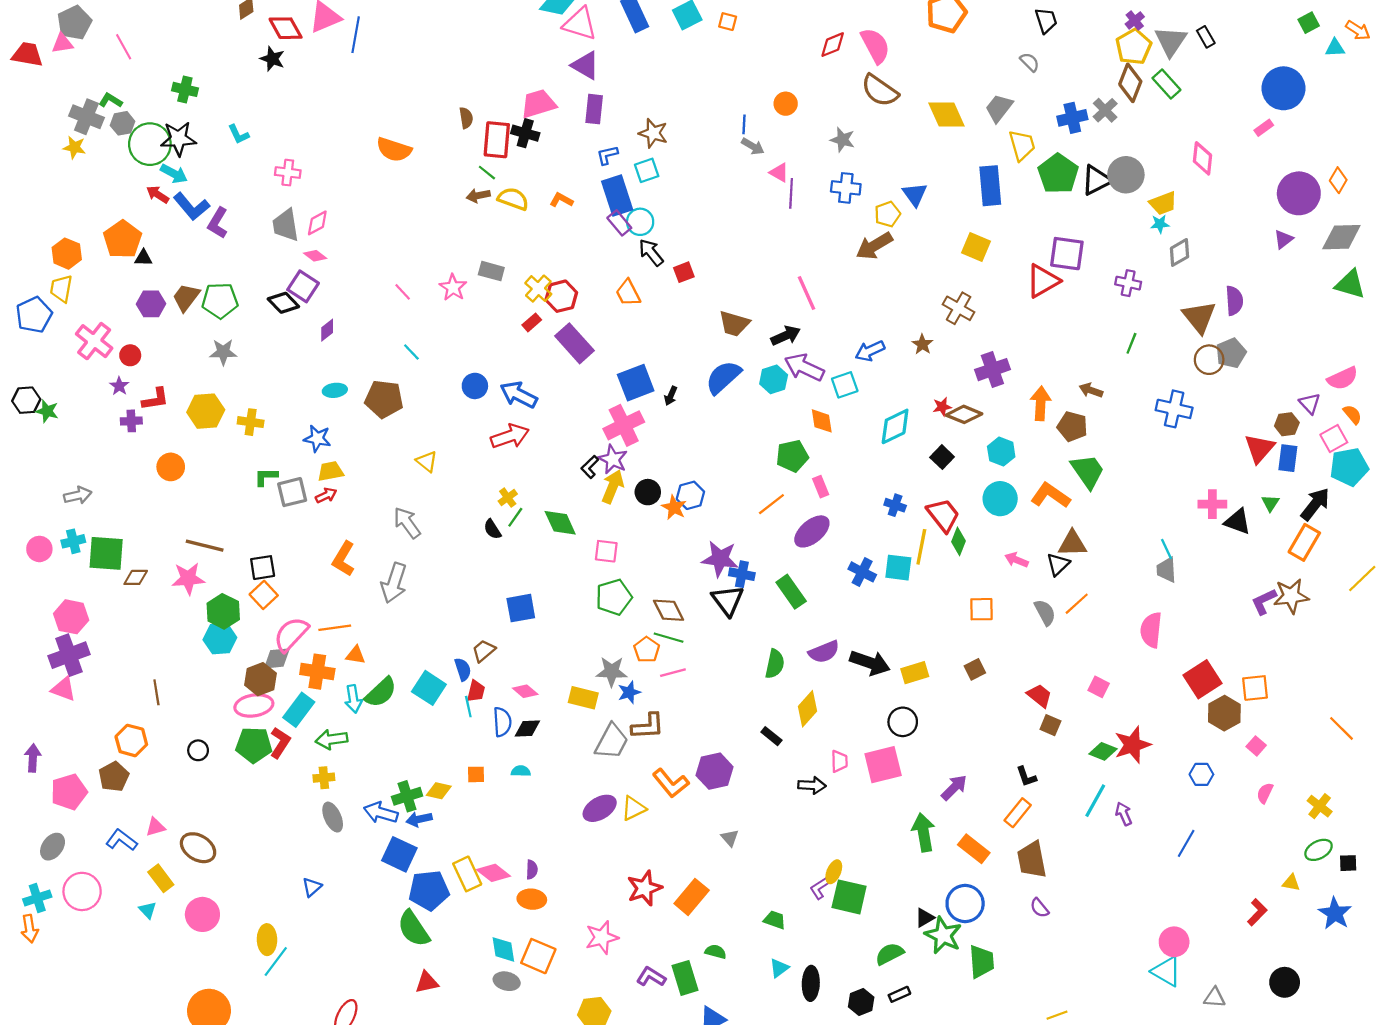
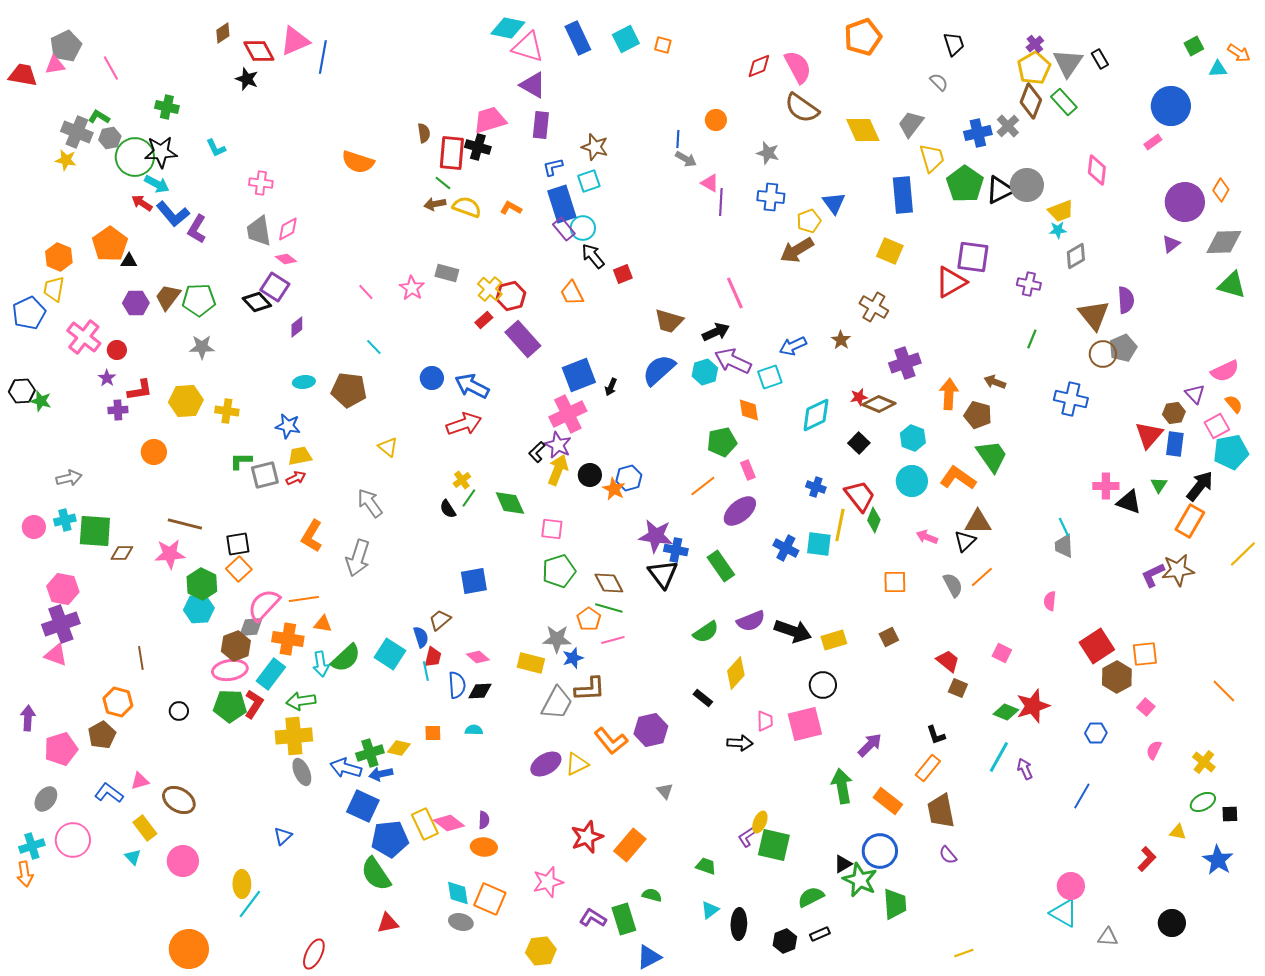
pink semicircle: (1151, 630) -> (1050, 601), size x0.6
green semicircle: (775, 664) -> (706, 632), turned 44
yellow cross: (324, 778) -> (294, 736), size x1.8

